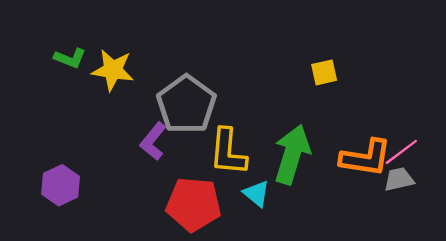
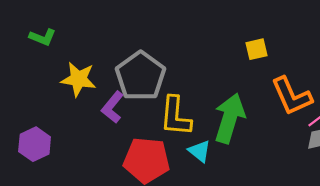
yellow star: (113, 70) -> (79, 79), moved
orange L-shape: (366, 158) -> (292, 96), moved, turned 57

